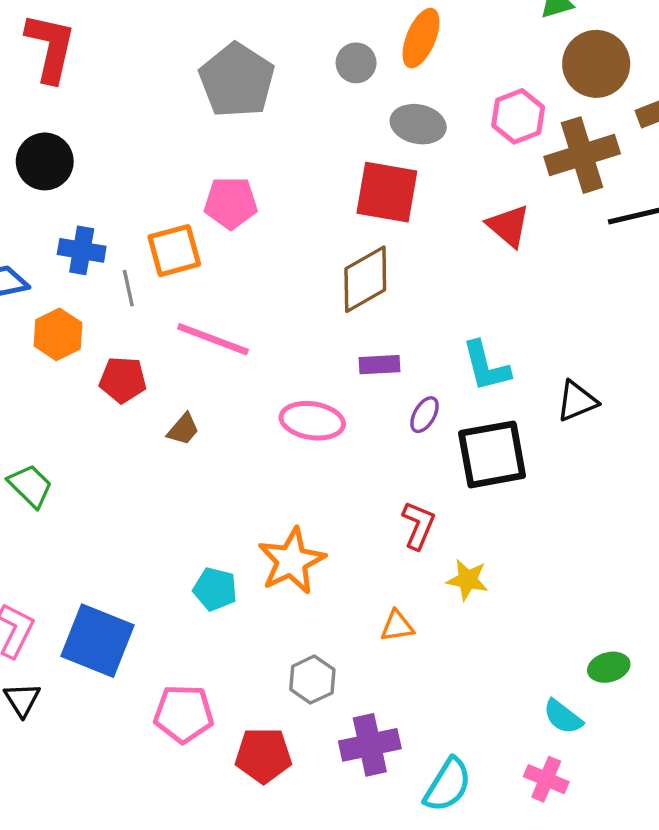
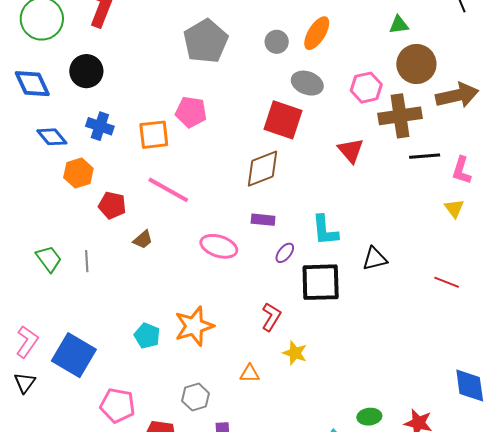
gray line: (128, 288) -> (87, 261), moved

